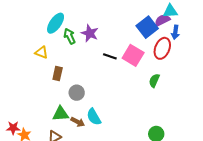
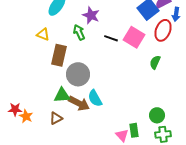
green arrow: (70, 36) -> (79, 32), moved
brown rectangle: (58, 74) -> (59, 55), size x1.5
gray circle: (77, 93) -> (78, 74), size x1.5
brown arrow: (78, 122) -> (79, 103), size x1.5

